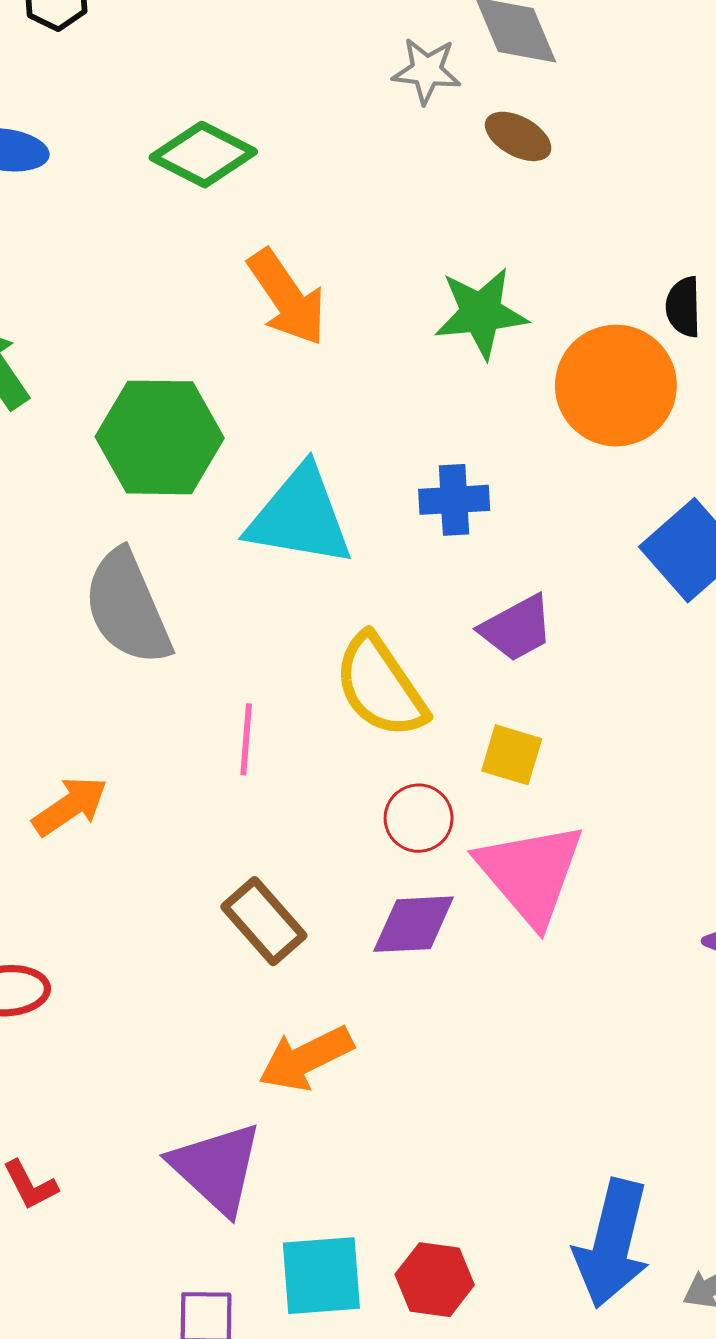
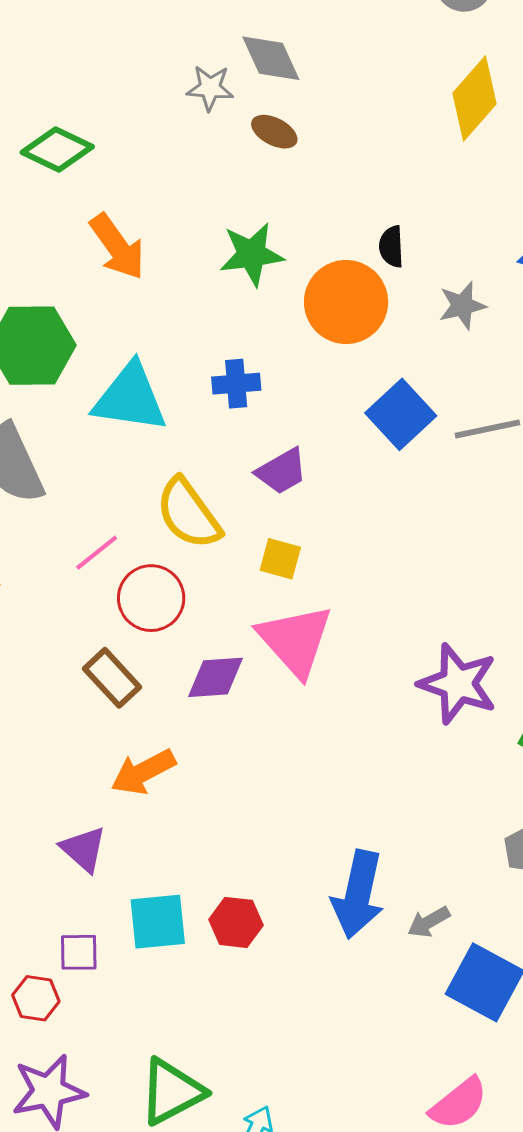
pink line: (246, 739) -> (97, 553), turned 48
red circle: (419, 818) -> (151, 598), moved, size x1.4
purple triangle: (216, 1168) -> (83, 849), size x0.7

